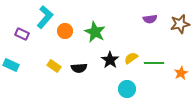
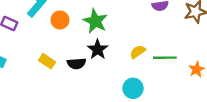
black star: (110, 60) -> (98, 49), moved

